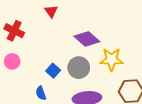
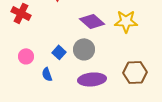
yellow star: (111, 59) -> (126, 21), moved
pink circle: (12, 61) -> (26, 56), moved

